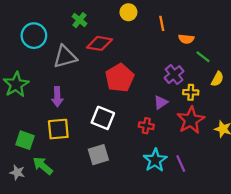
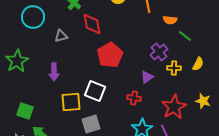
red diamond: (100, 43) -> (92, 24), turned 70
gray triangle: (65, 57) -> (61, 36), size x0.6
yellow semicircle: (217, 79) -> (198, 64), moved
red star: (191, 120) -> (174, 107), moved
yellow square: (58, 129) -> (71, 102), moved

